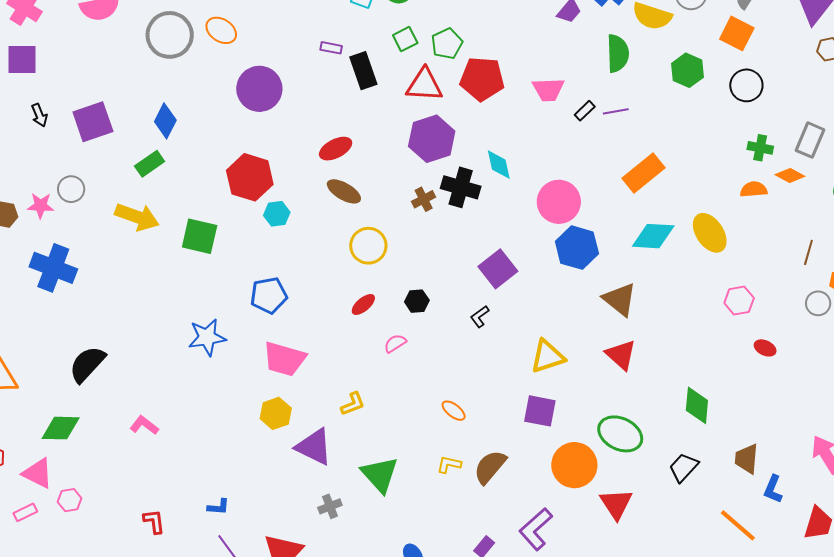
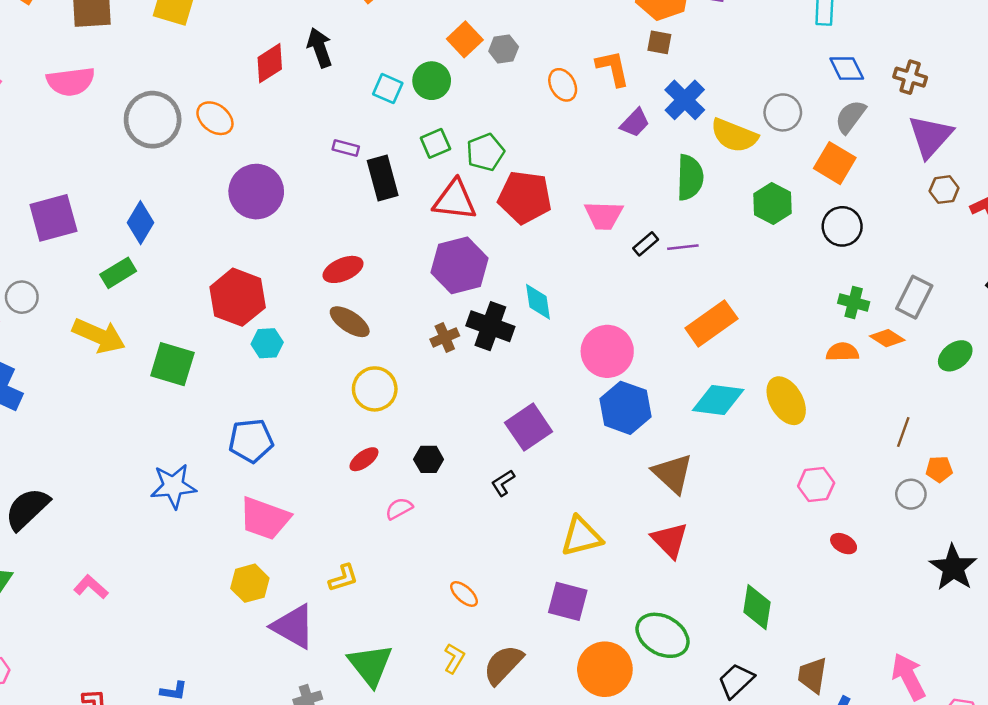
yellow L-shape: (449, 464) -> (454, 658), turned 105

